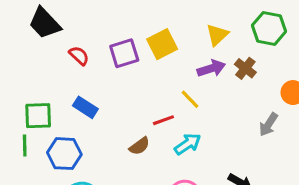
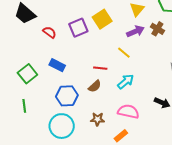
green square: (38, 116) -> (27, 74), turned -30
red line: (163, 120) -> (100, 68), moved, turned 32
green line: (25, 146) -> (24, 106), moved
blue hexagon: (64, 154) -> (67, 96), moved

